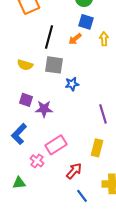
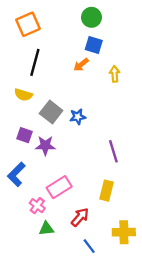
black line: (49, 37) -> (35, 62), moved
yellow arrow: (104, 39) -> (115, 74), moved
gray square: (54, 65) -> (51, 112), moved, turned 30
green triangle: (19, 183) -> (46, 229), moved

